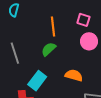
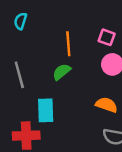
orange semicircle: (74, 75) -> (106, 105), moved
cyan rectangle: (37, 81) -> (46, 110), turned -42

